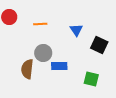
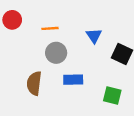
gray circle: (43, 53) -> (56, 53), moved

